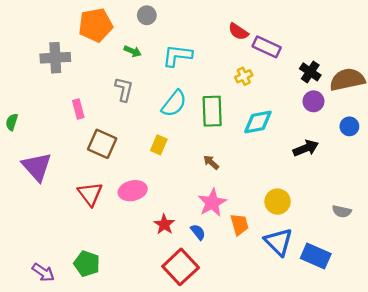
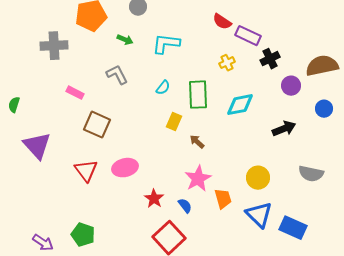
black cross: (310, 72) -> (270, 59), moved, turned 30
gray L-shape: (124, 89) -> (117, 75), turned -40
cyan semicircle: (174, 103) -> (163, 88), size x0.6
pink rectangle: (78, 109) -> (75, 93), turned -48
yellow rectangle: (159, 145) -> (174, 122), moved
gray semicircle: (342, 211) -> (311, 174), moved, size x1.4

